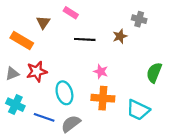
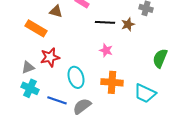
brown triangle: (43, 22) -> (56, 11), turned -48
black line: (85, 39) -> (105, 22), moved
pink star: (101, 71) -> (106, 50), moved
gray triangle: (12, 74) -> (28, 67), moved

